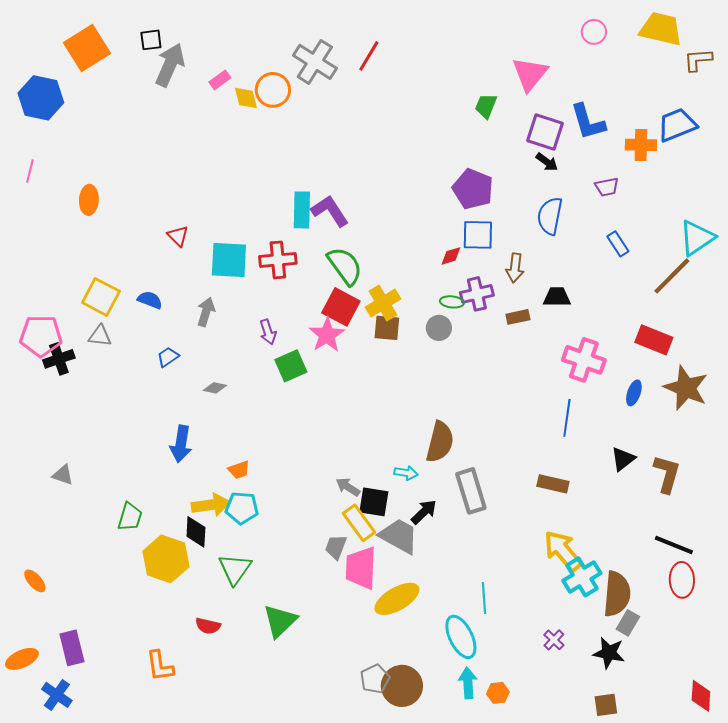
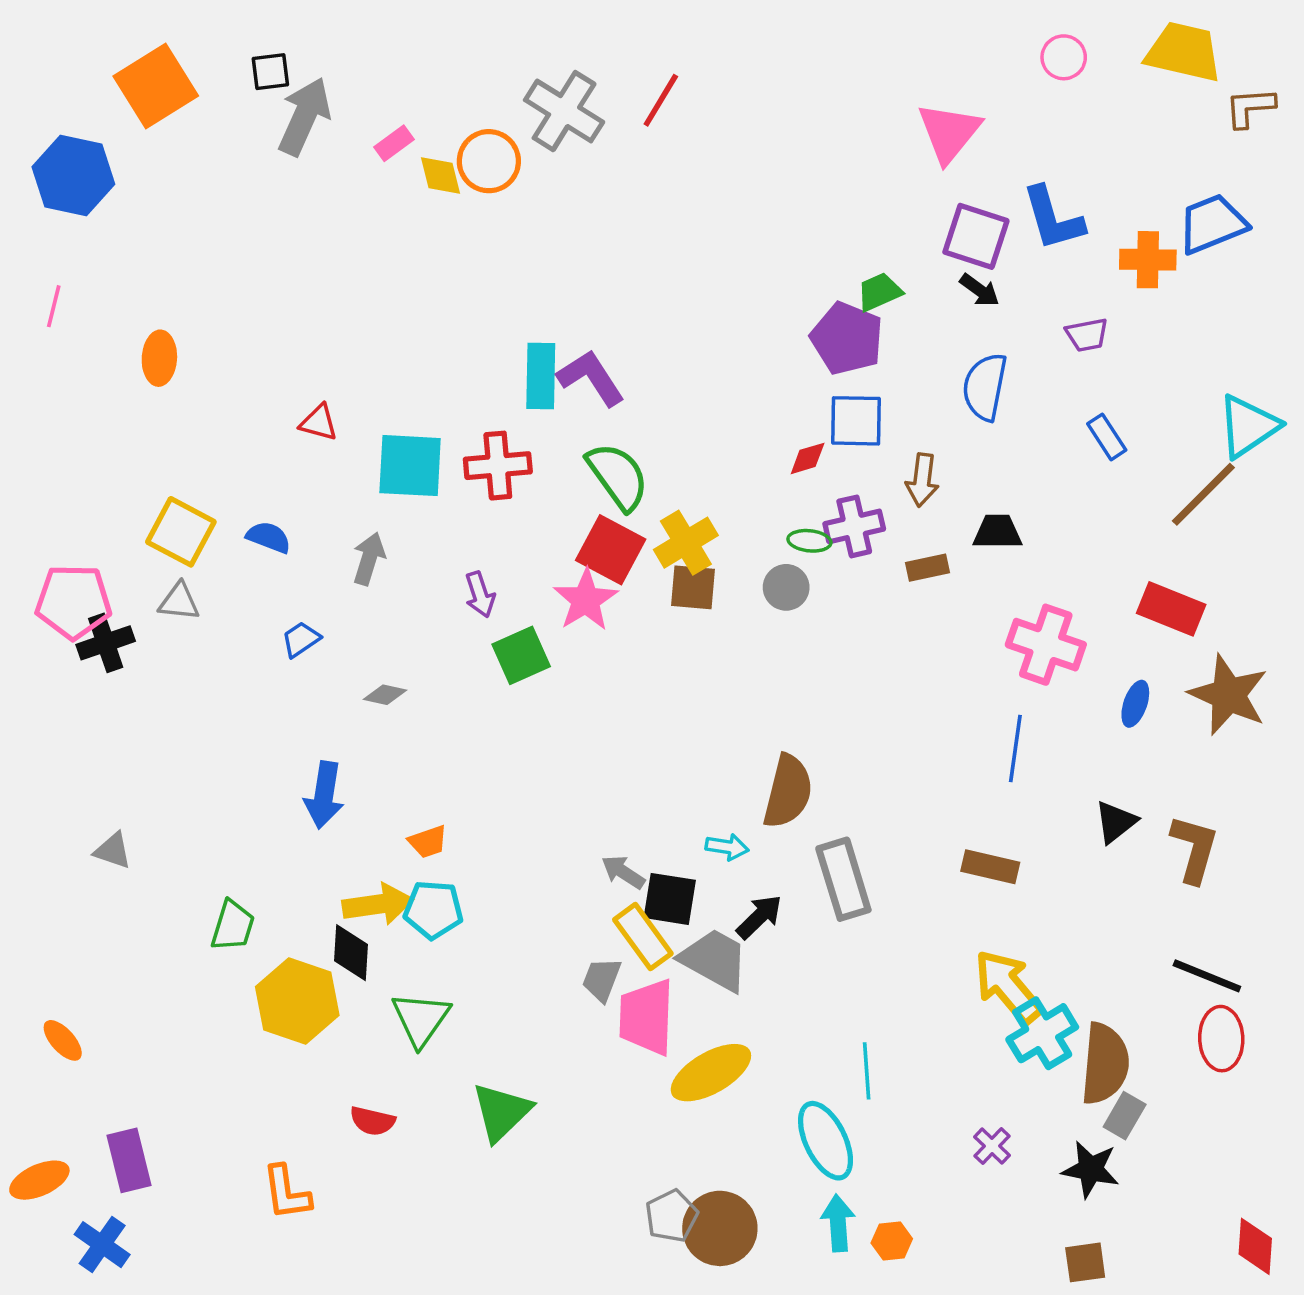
green trapezoid: (486, 106) -> (879, 292), moved, turned 44
red triangle: (178, 236) -> (319, 423), turned -30

